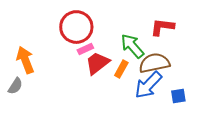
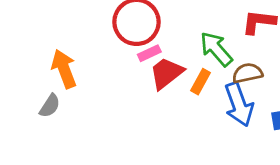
brown semicircle: (154, 63) -> (247, 73), size x0.7
blue arrow: (148, 85) -> (239, 104), turned -64

